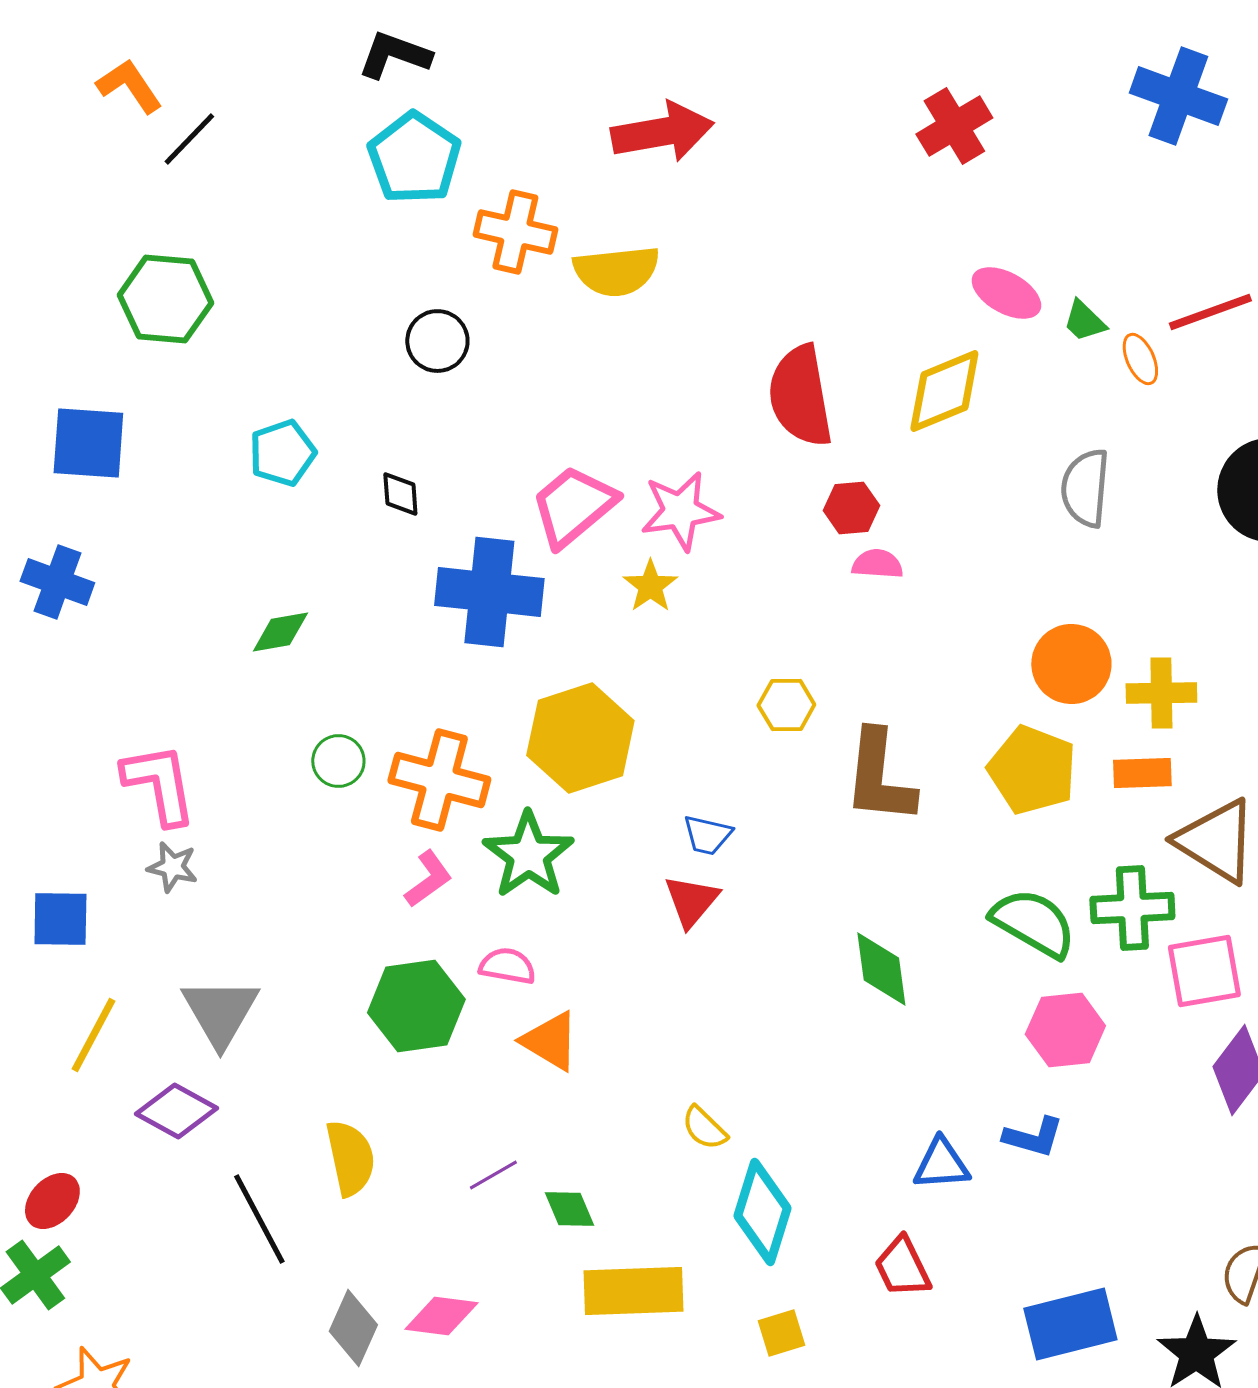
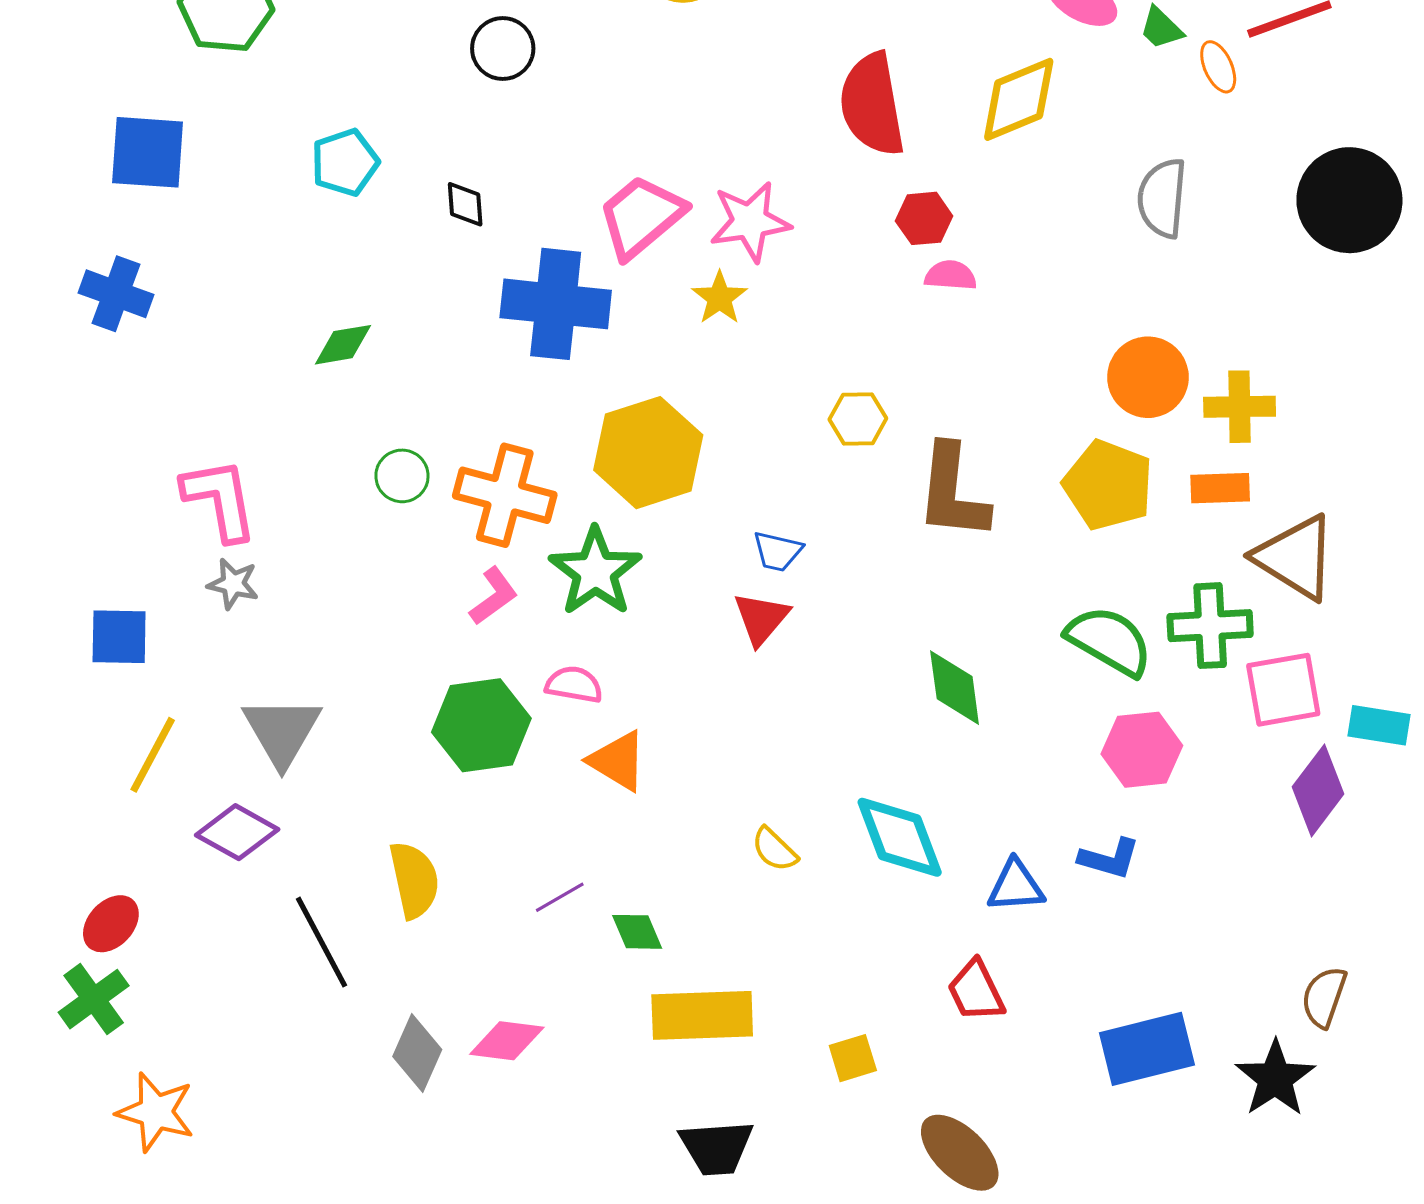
cyan diamond: (762, 1212) -> (900, 837), moved, turned -38

